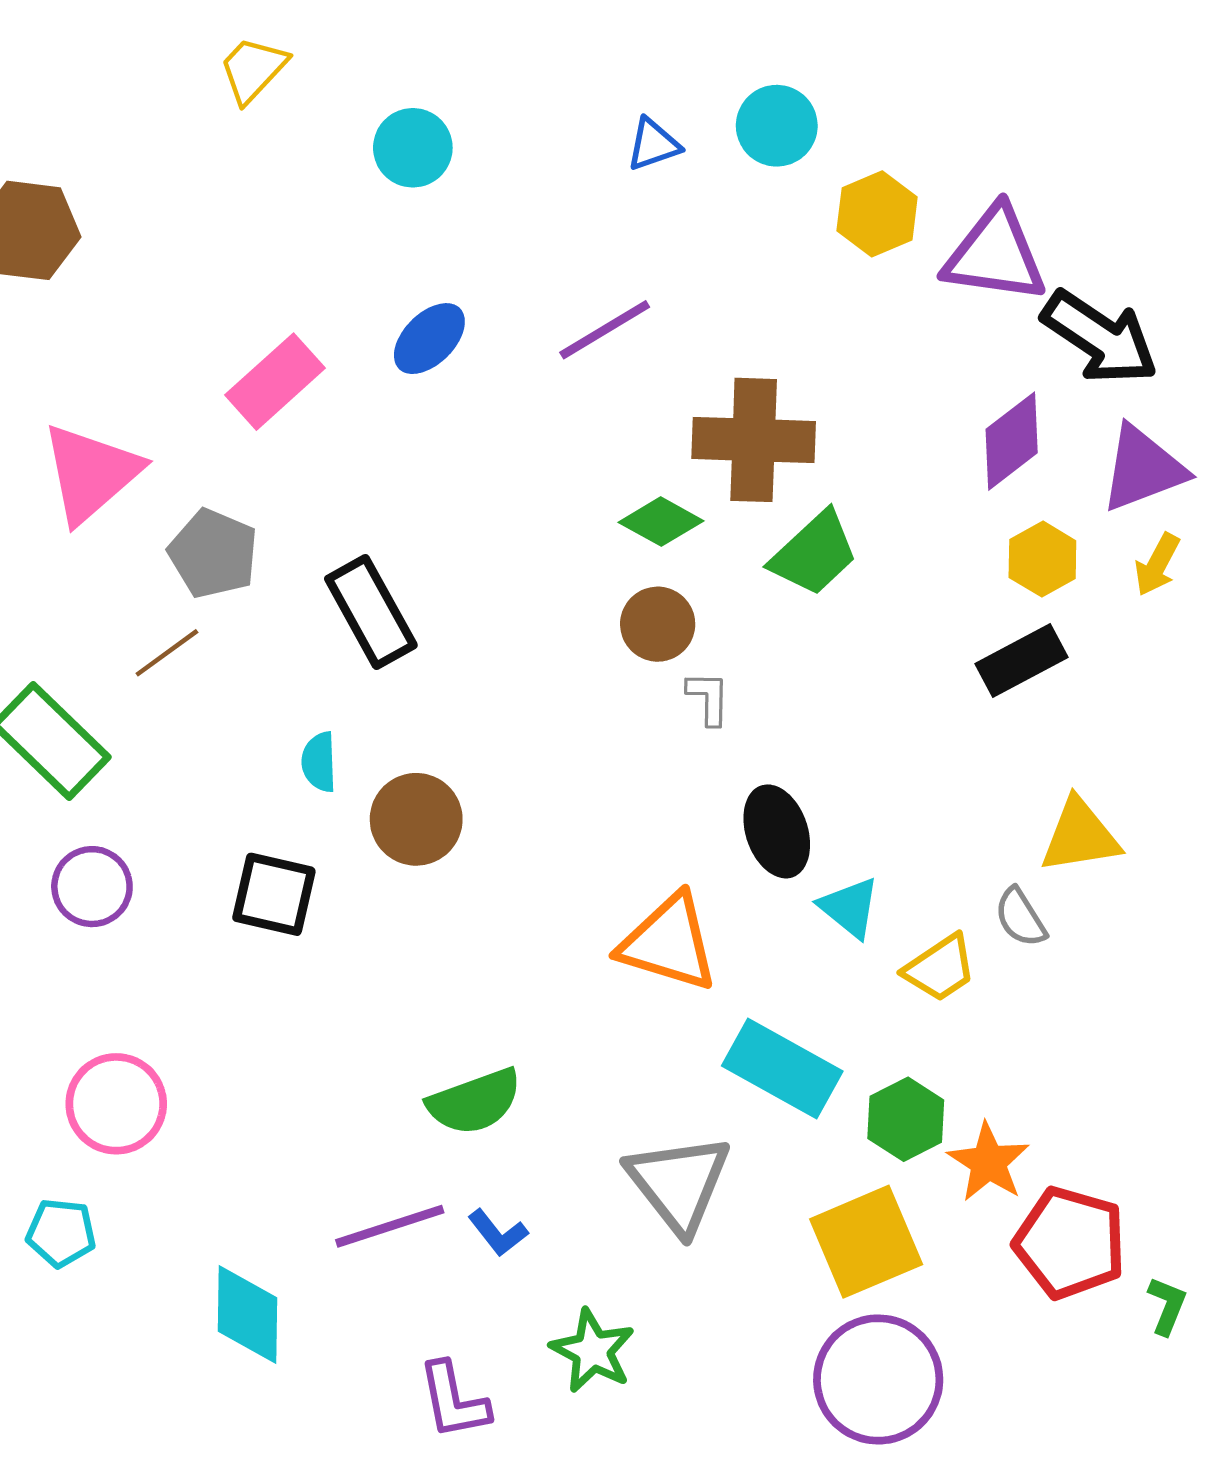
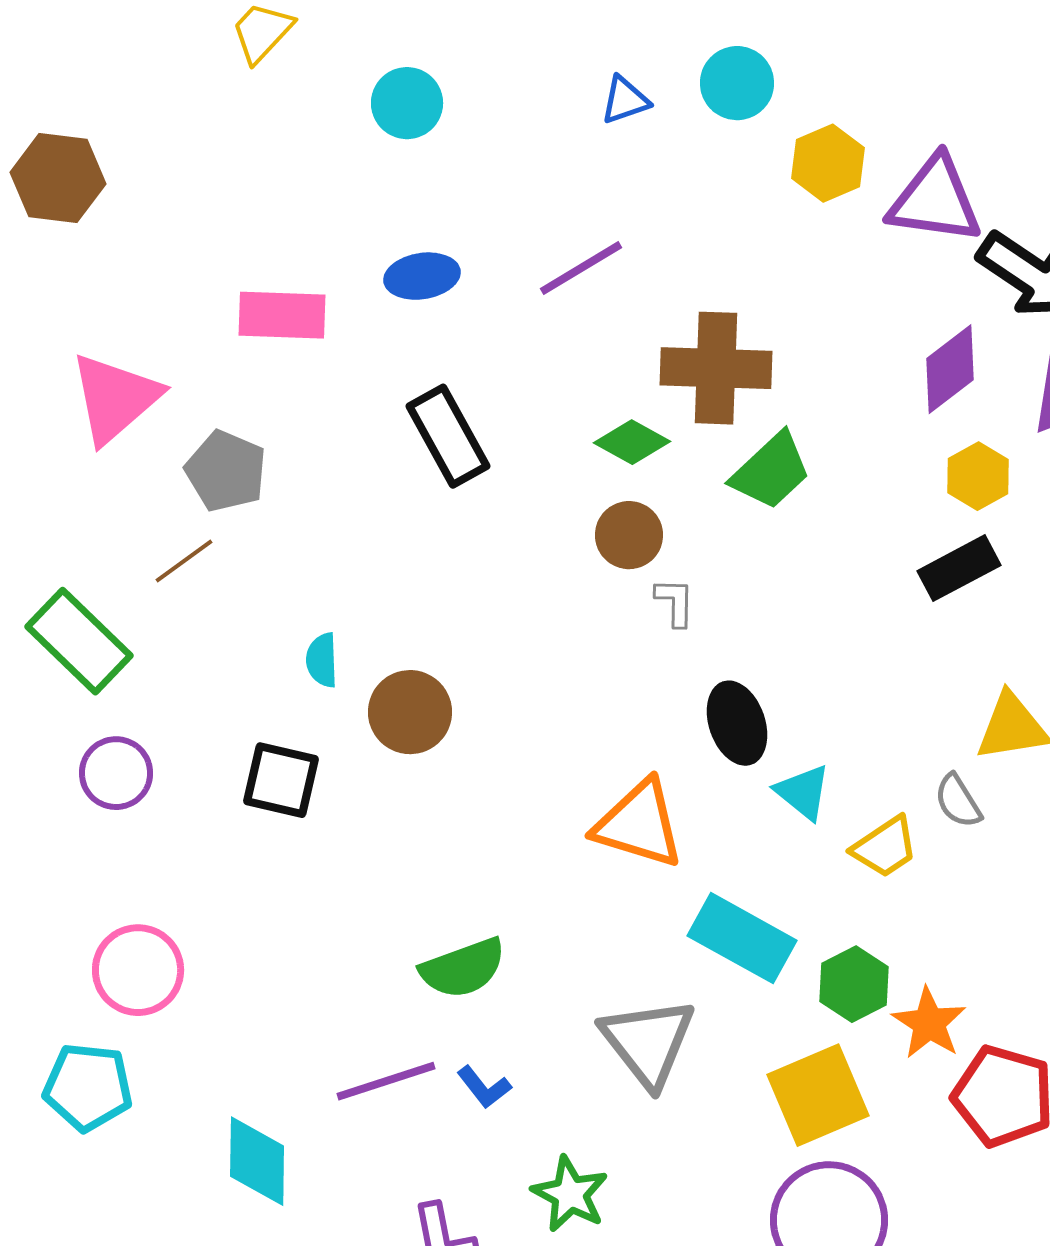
blue ellipse: (429, 339) -> (422, 276), turned 36
pink rectangle: (275, 382) -> (282, 315), turned 44
black rectangle: (371, 612) -> (448, 436), moved
cyan pentagon: (61, 1233) -> (88, 1087), size x1.4

